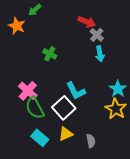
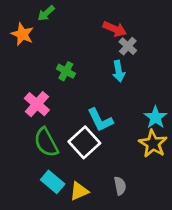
cyan arrow: (100, 54) -> (119, 71), moved
pink cross: (28, 91) -> (37, 104), moved
yellow triangle: (66, 134) -> (79, 191), moved

